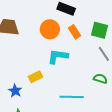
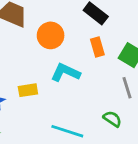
orange circle: (50, 29) -> (51, 35), moved

